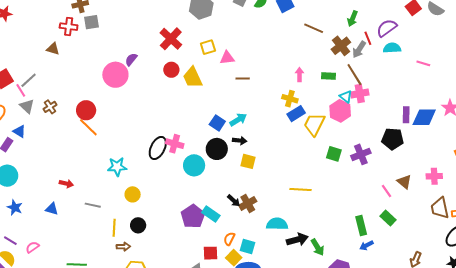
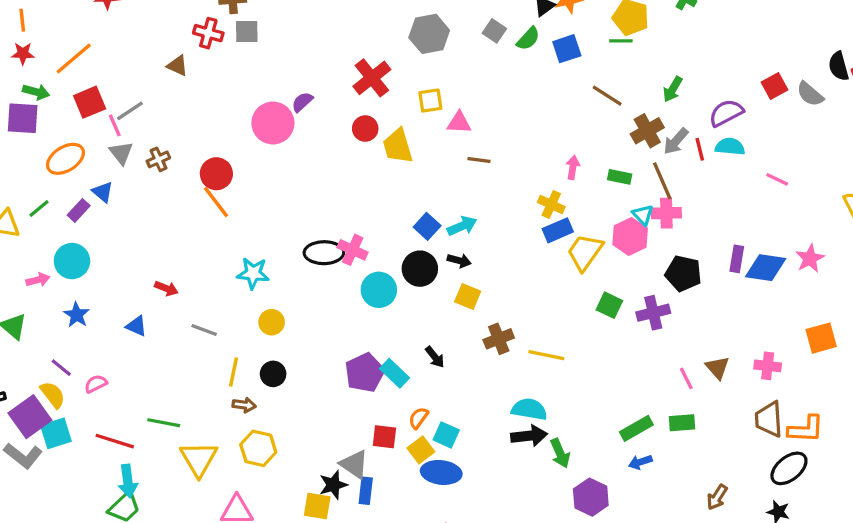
red line: (368, 38) -> (700, 149), moved
black pentagon: (393, 139) -> (683, 273), moved
black ellipse: (158, 148) -> (324, 253), turned 55
brown cross: (248, 203) -> (499, 339), moved
green rectangle: (388, 218) -> (682, 423), turned -56
cyan semicircle: (277, 224) -> (529, 409), moved
green rectangle: (361, 225) -> (636, 428), turned 66

